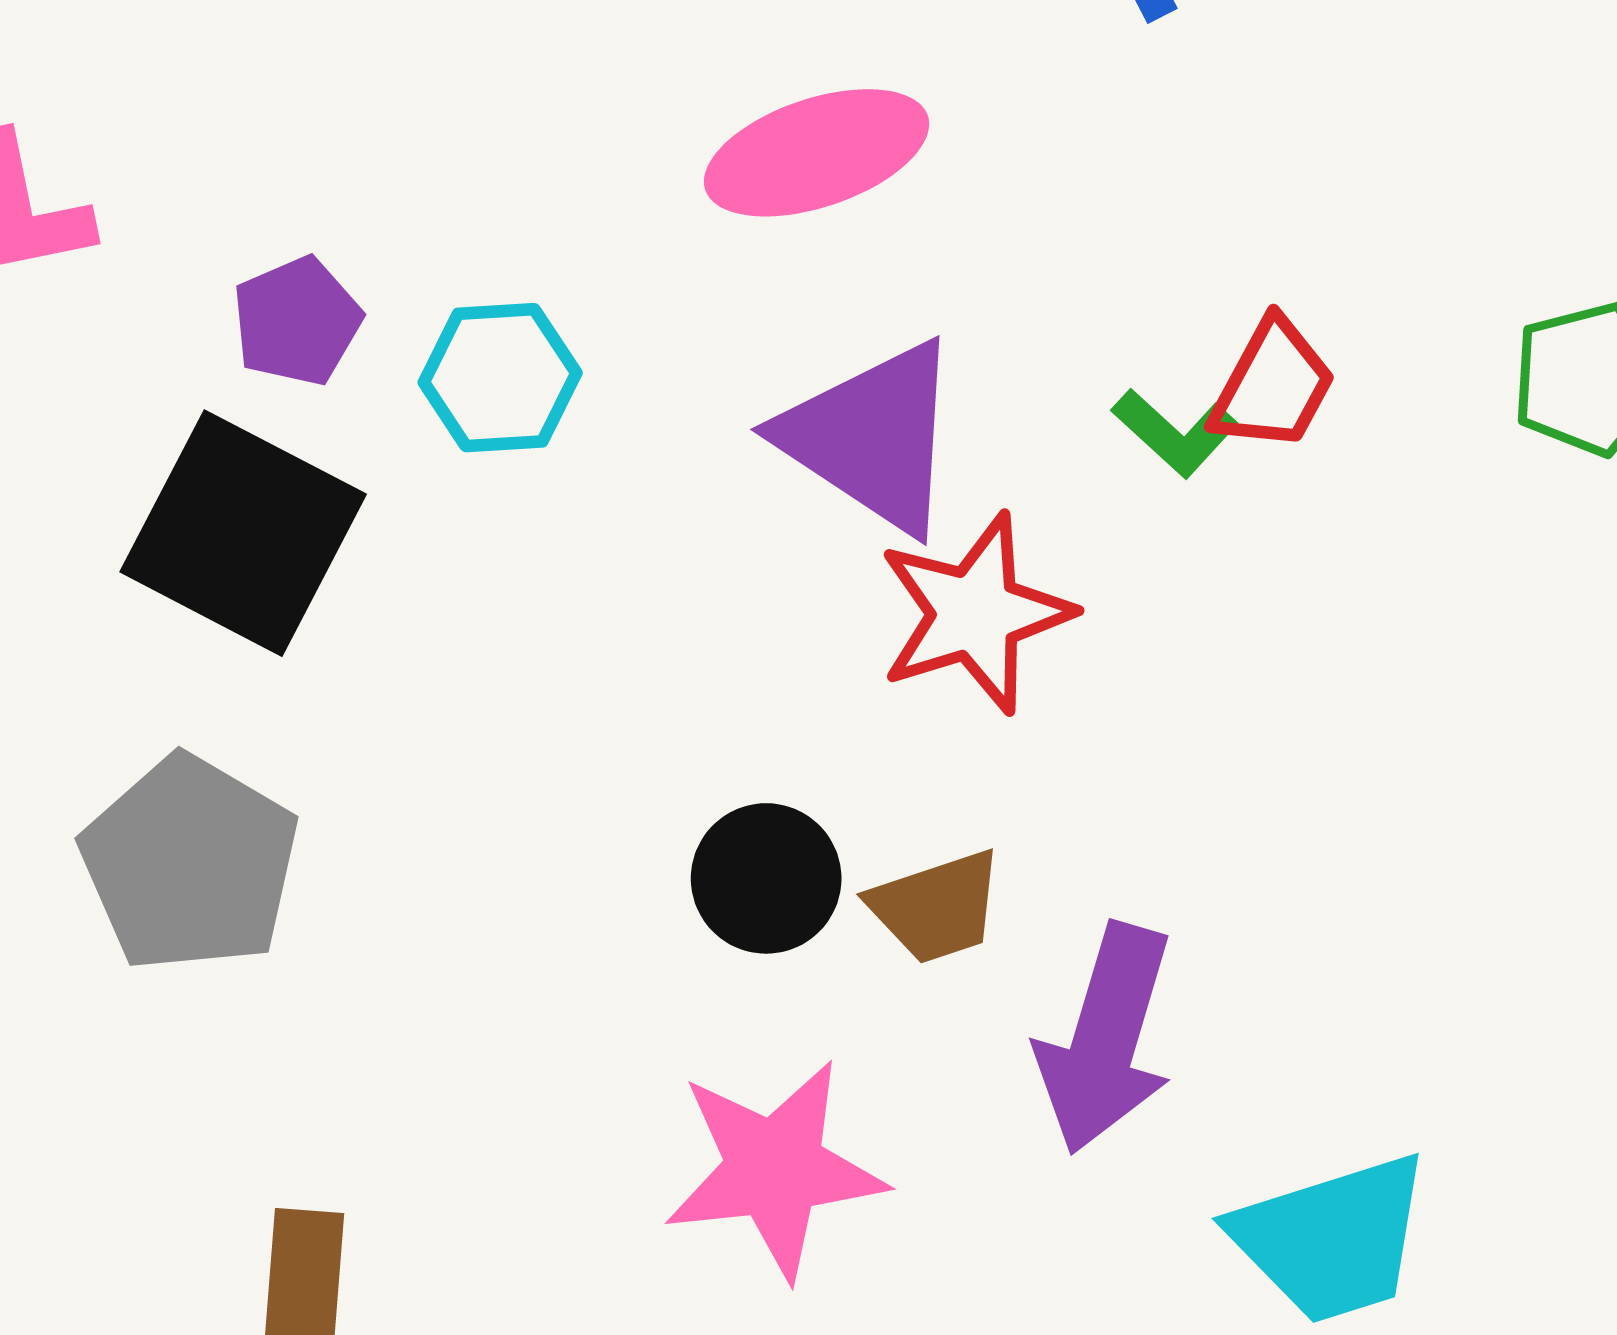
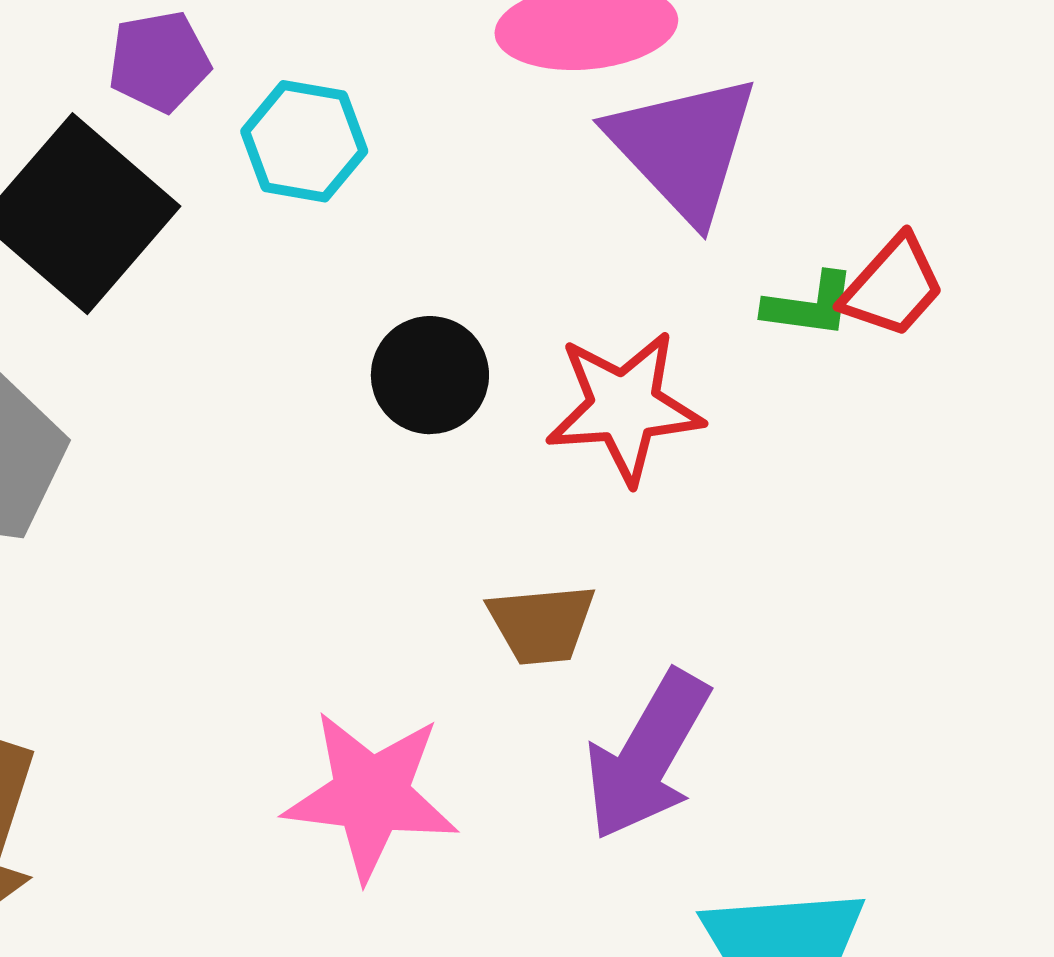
green L-shape: (1175, 433) -> (809, 305), turned -48
purple triangle: (872, 437) -> (684, 147), moved
black circle: (766, 878) -> (430, 375), moved

